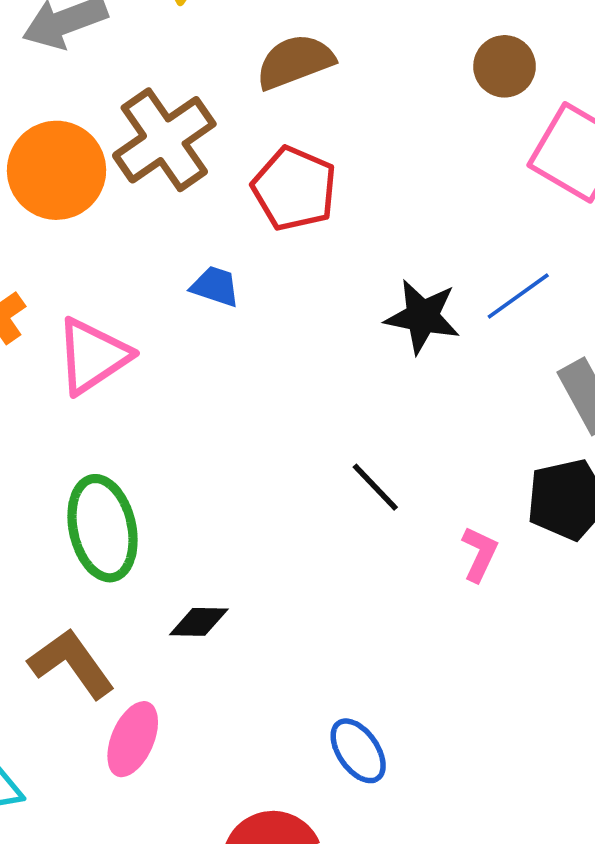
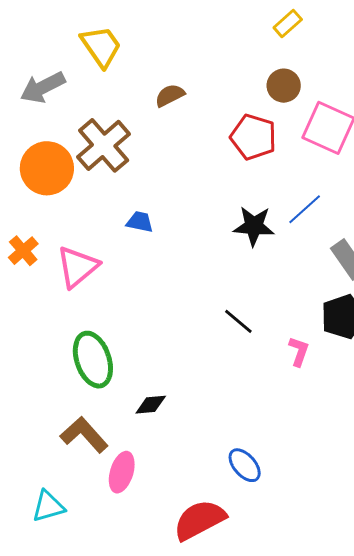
brown semicircle: (295, 62) -> (170, 95), size x0.7
red pentagon: (294, 189) -> (253, 137), moved

